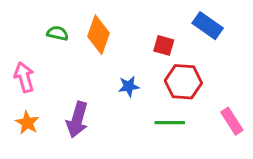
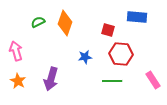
blue rectangle: (208, 26) -> (137, 17), turned -30
green semicircle: (58, 33) -> (38, 22), turned -40

